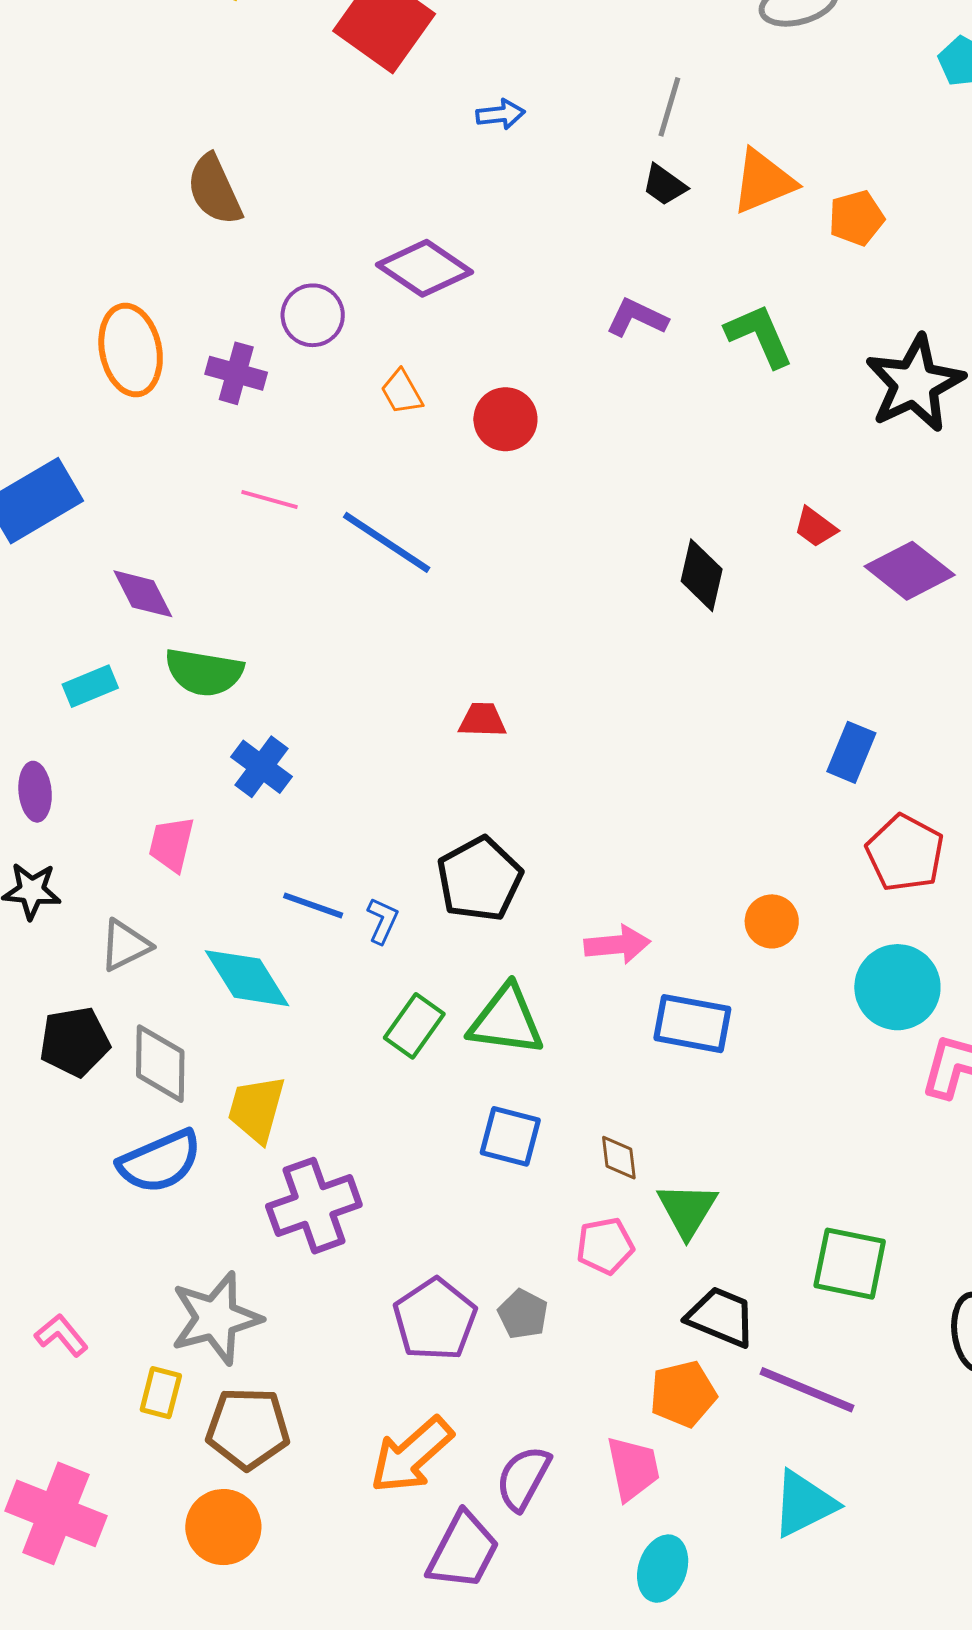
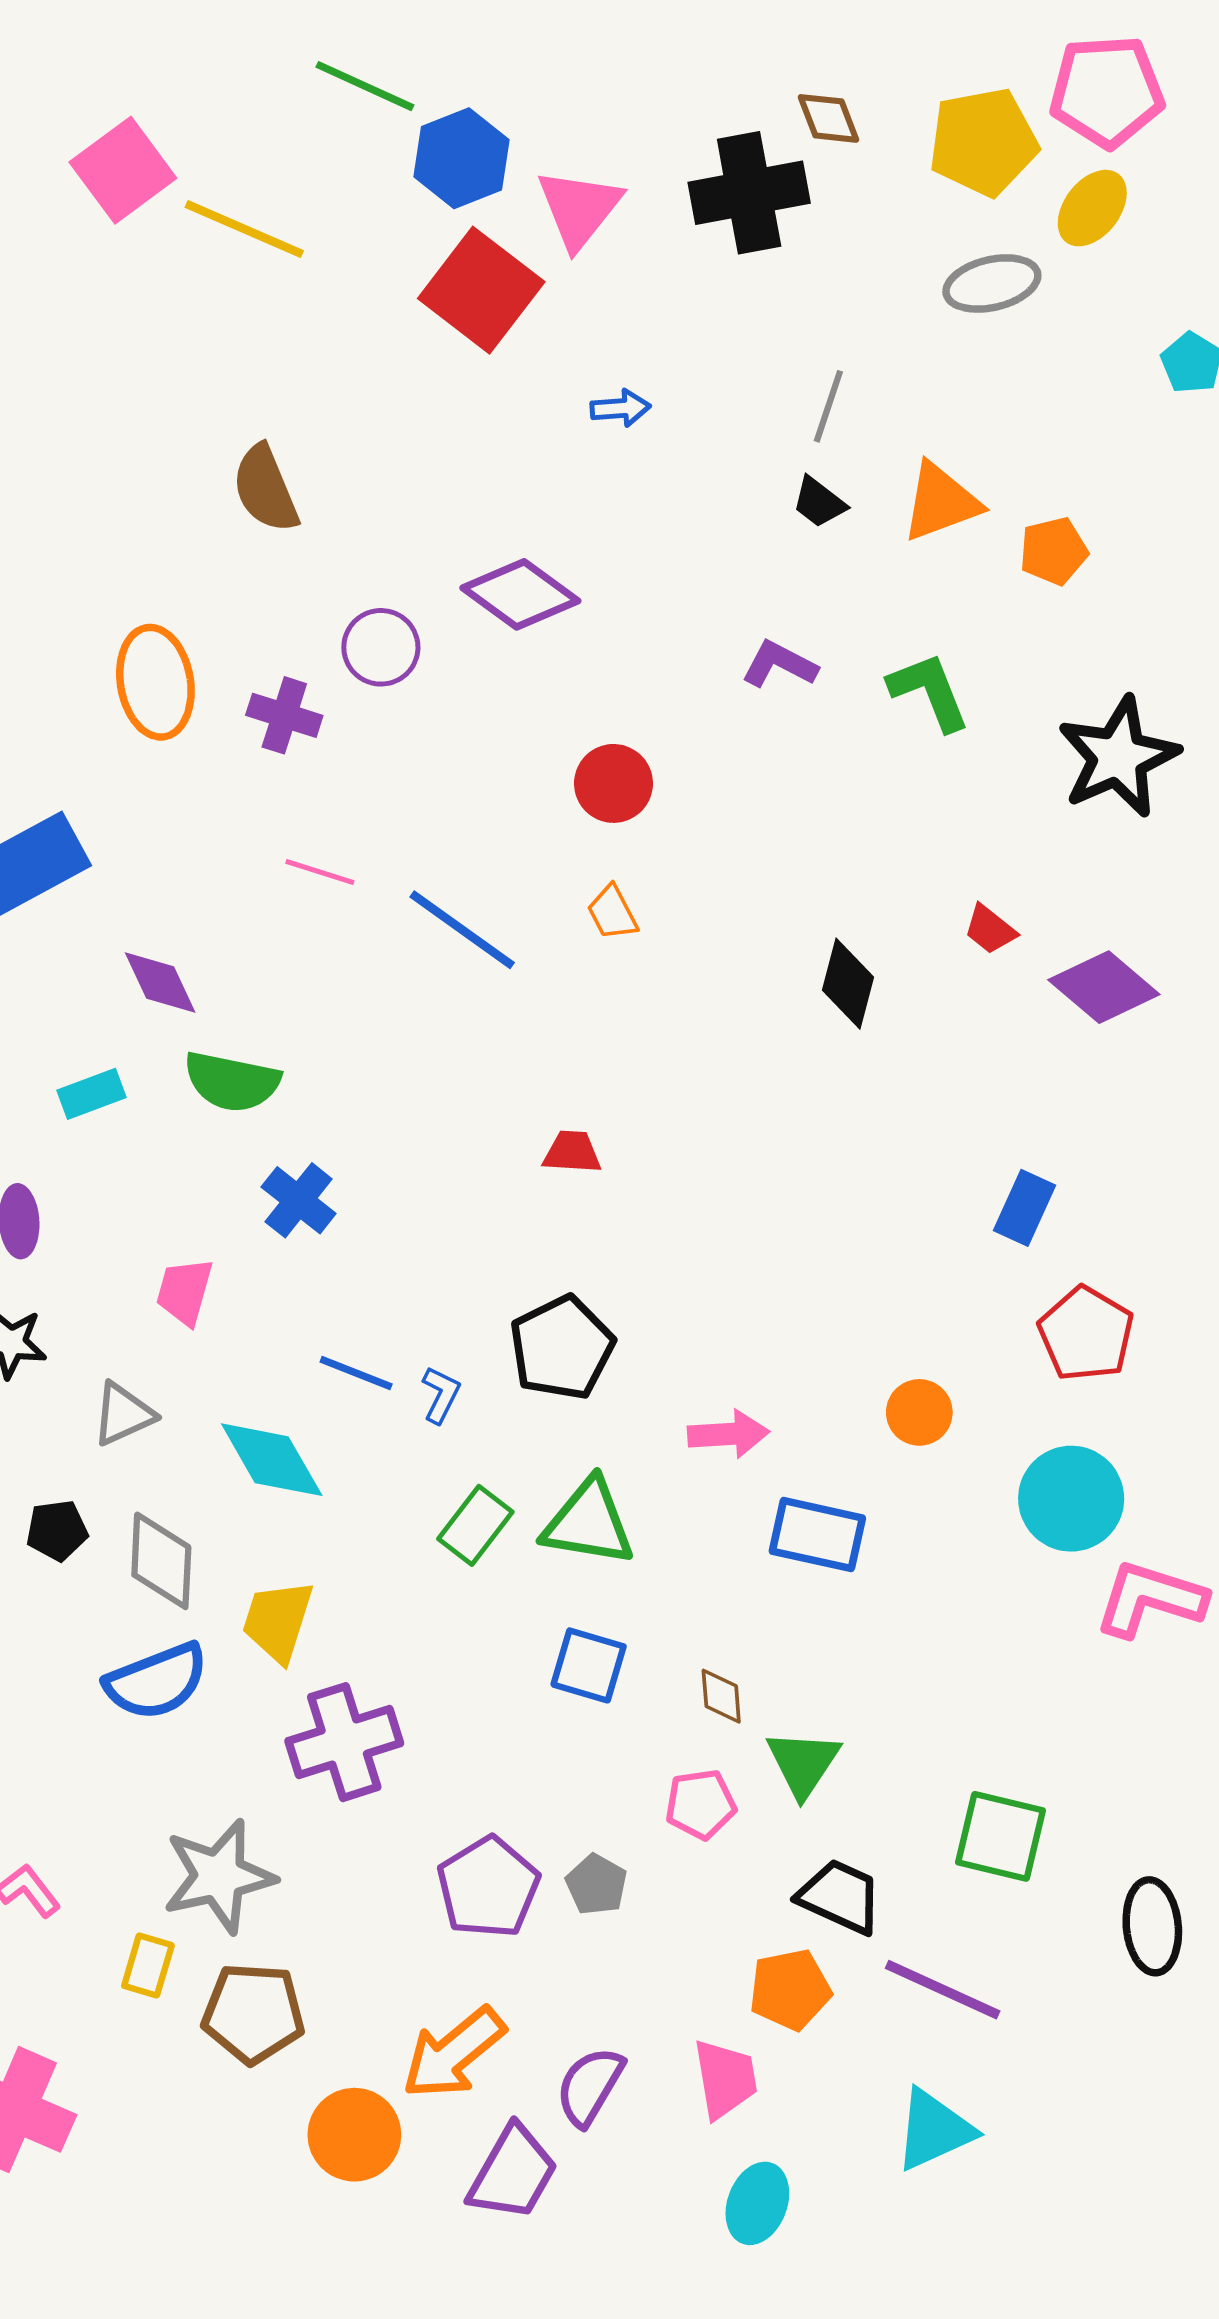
orange trapezoid: (402, 392) -> (612, 913), moved
black pentagon: (75, 1042) -> (57, 1530), size x0.7
orange circle: (223, 1527) -> (354, 2135), moved

